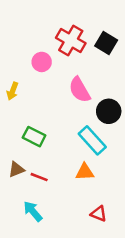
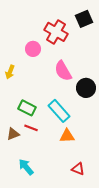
black square: (106, 43) -> (84, 19), moved, turned 36
cyan rectangle: (92, 140) -> (59, 111), moved
red line: (39, 177) -> (31, 128), moved

